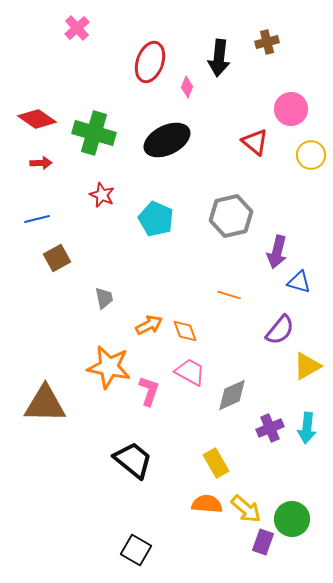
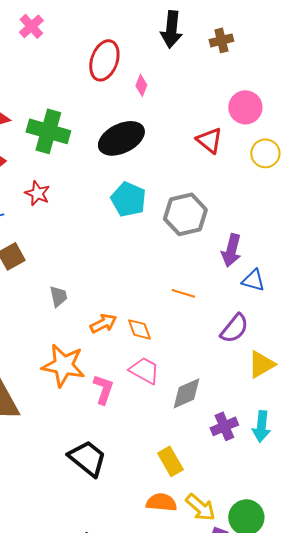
black arrow: (219, 58) -> (171, 29), moved
red star: (102, 195) -> (37, 193), moved
cyan pentagon: (156, 219) -> (128, 199), moved

